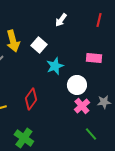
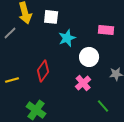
white square: (39, 45) -> (51, 17), turned -35
pink cross: (82, 106) -> (83, 83), moved

